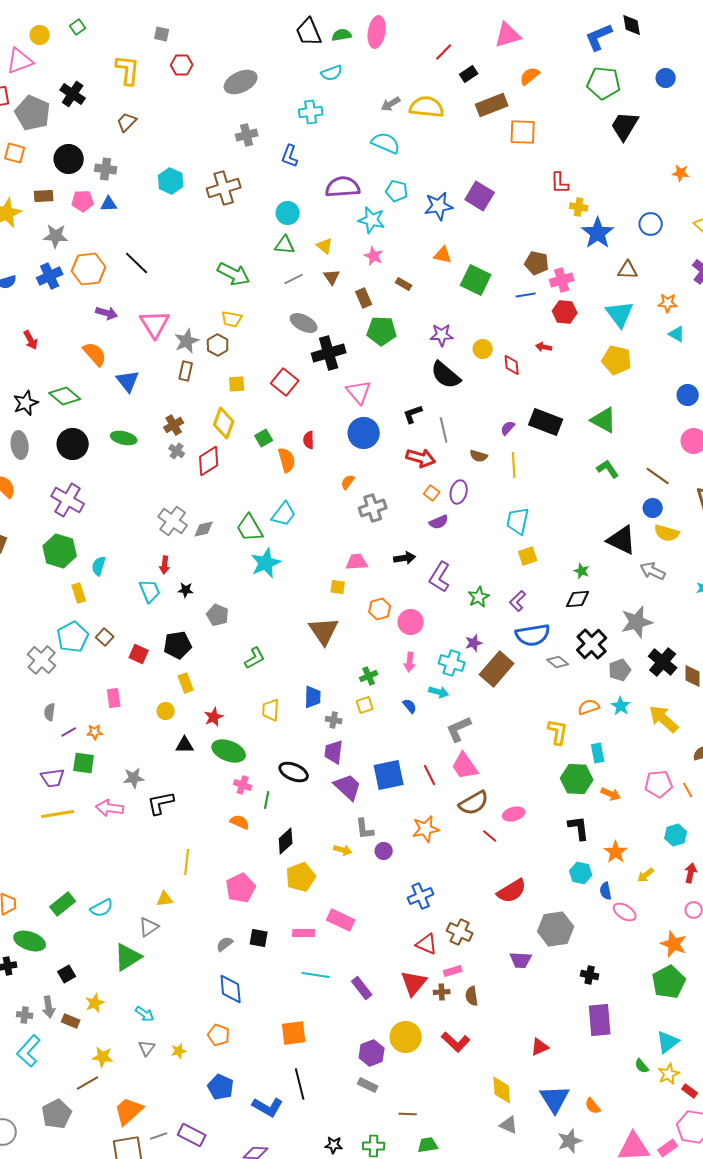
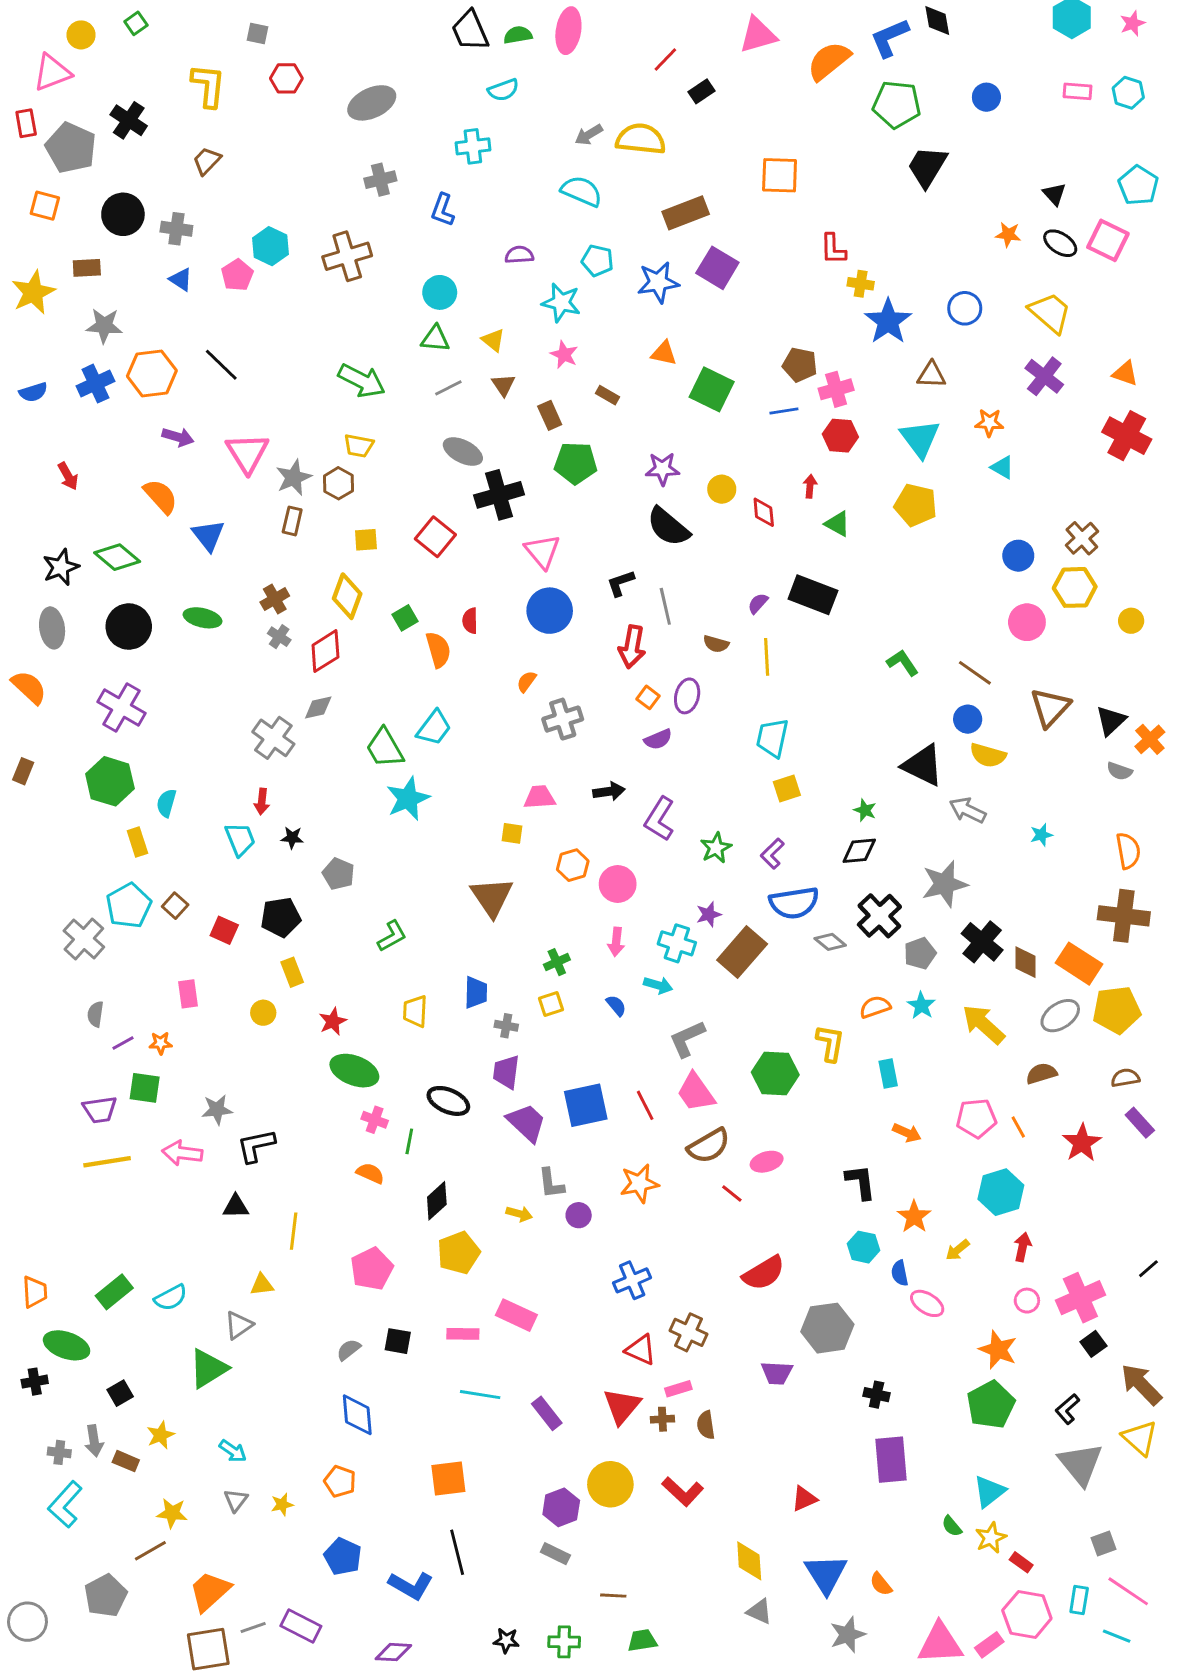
orange semicircle: (530, 76) -> (829, 61), moved, size x1.5
brown rectangle: (492, 105) -> (686, 213), moved
purple semicircle: (343, 187) -> (519, 255), size x0.6
pink pentagon: (83, 201) -> (237, 275), moved, turned -30
blue triangle: (109, 204) -> (181, 279), turned 36
red arrow: (544, 347) -> (810, 486), turned 84
green triangle: (604, 420) -> (837, 524), moved, size x0.7
red arrow: (421, 458) -> (632, 647), turned 84
gray diamond: (204, 529) -> (318, 708), moved
black triangle: (185, 745) -> (236, 1207), moved
green hexagon: (577, 779) -> (775, 1073), moved
cyan hexagon: (676, 835) -> (1001, 1192), size x1.4

